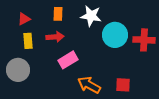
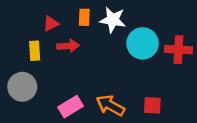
orange rectangle: (58, 14) -> (84, 17), moved
red triangle: (24, 19) -> (51, 24), moved
pink rectangle: (68, 60) -> (71, 107), moved

